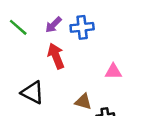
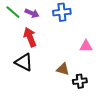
purple arrow: (53, 25) -> (32, 13), moved, turned -112
red arrow: (56, 56) -> (30, 37), moved

